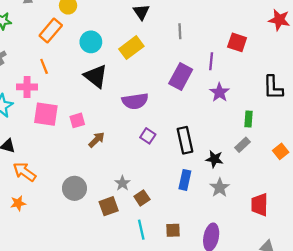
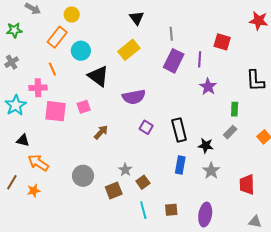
cyan circle: (91, 42) -> (81, 51), moved
purple rectangle: (181, 77) -> (174, 61), moved
pink square: (77, 120) -> (84, 107), moved

